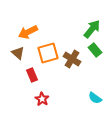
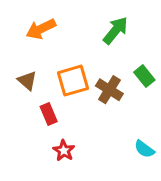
green arrow: (92, 29) -> (115, 30), moved
orange arrow: (28, 32) -> (41, 29), moved

